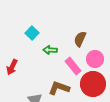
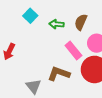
green arrow: (50, 50) -> (57, 24), moved

